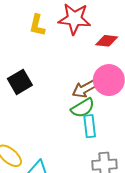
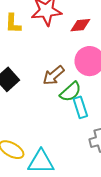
brown arrow: (84, 89) -> (53, 75), moved

